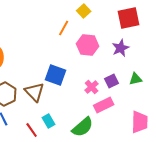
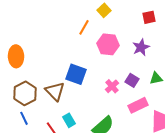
red square: (129, 18) -> (149, 17), size x0.6
purple square: (112, 81) -> (132, 80), turned -32
pink rectangle: (104, 105) -> (138, 105), moved

